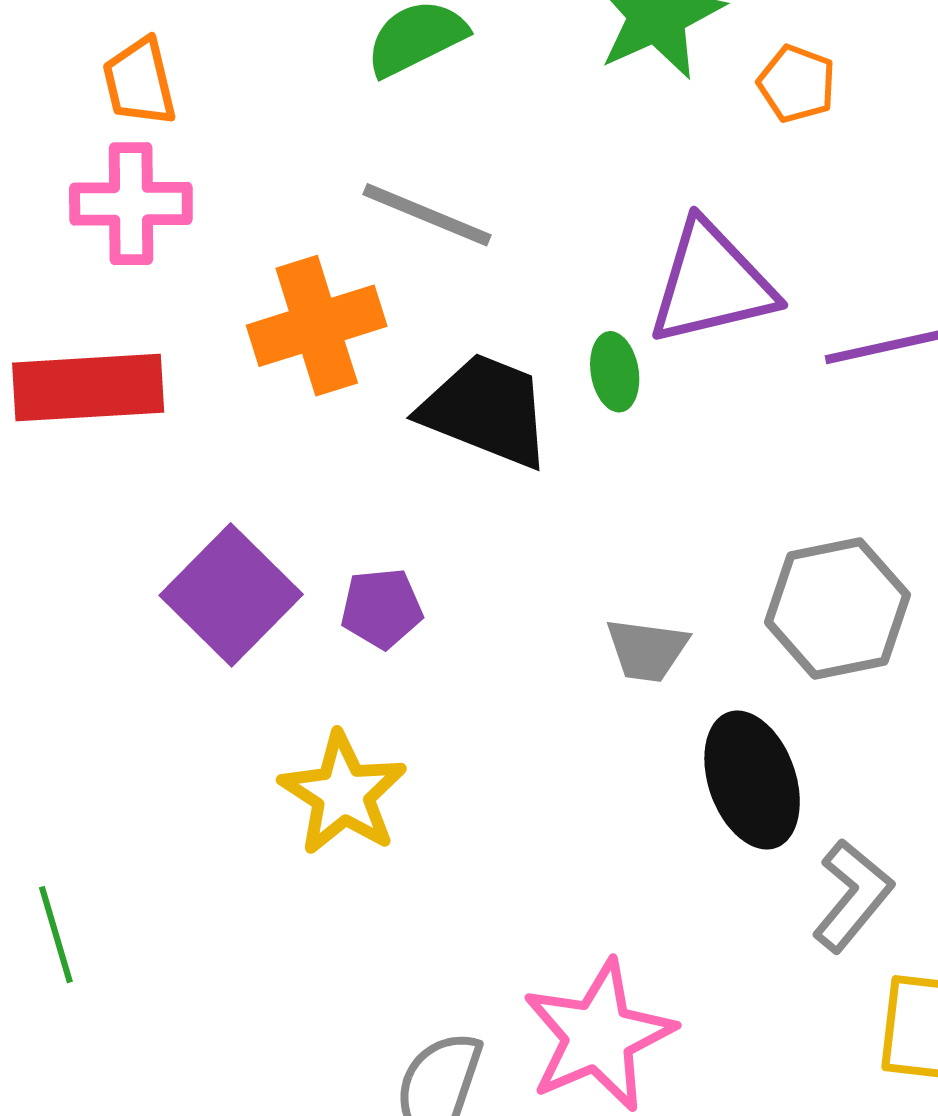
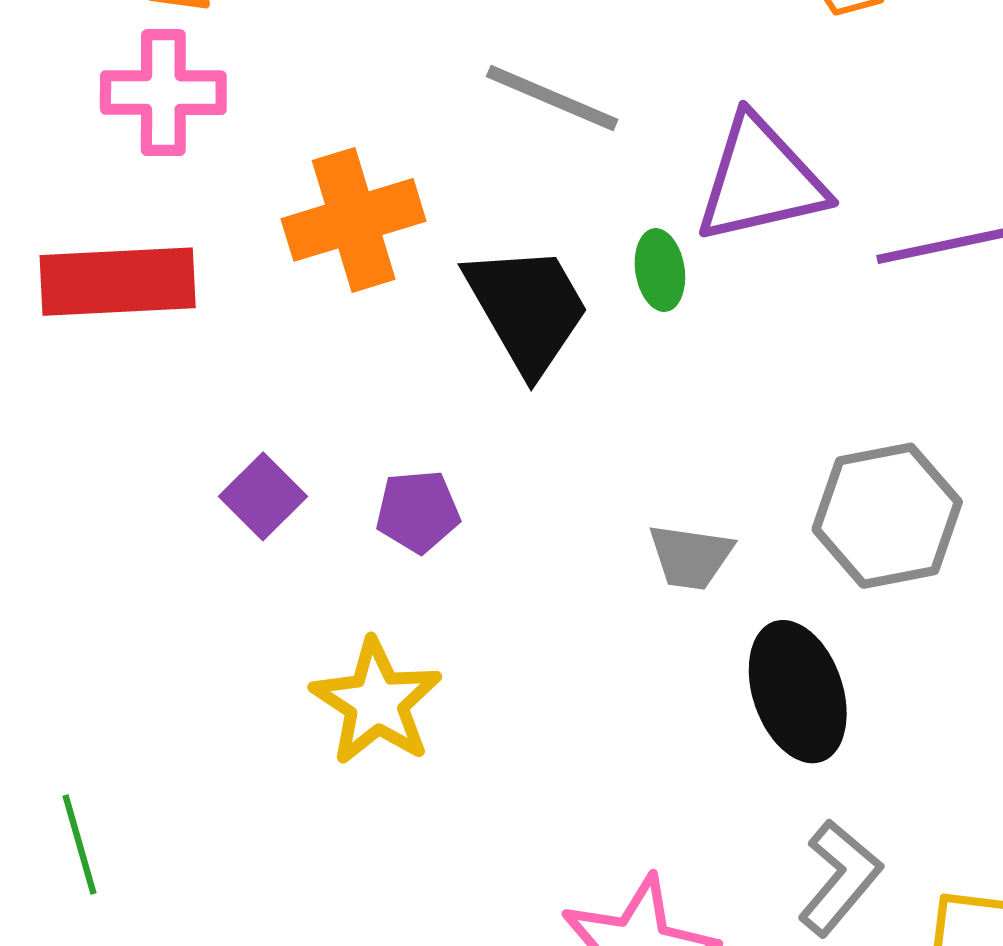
gray line: (427, 215) -> (552, 98), moved
black trapezoid: (486, 410) -> (527, 309), turned 38
purple square: (231, 595) -> (263, 496), size x0.6
gray L-shape: (853, 896) -> (840, 878), moved

